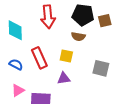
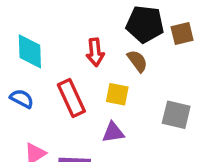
red arrow: (48, 17) -> (95, 52), moved, size x0.7
brown semicircle: (78, 37) -> (137, 61), turned -136
blue semicircle: (16, 64) -> (22, 99), moved

